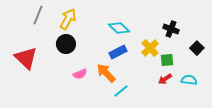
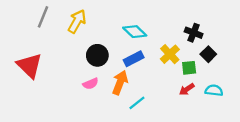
black circle: (66, 44) -> (97, 55), moved
black square: (197, 48) -> (208, 54), moved
orange arrow: (106, 73) -> (120, 83), turned 65

